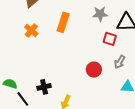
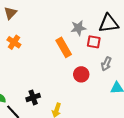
gray star: (100, 14) -> (78, 28), moved
orange rectangle: (63, 22) -> (64, 47), moved, turned -42

